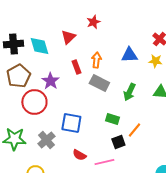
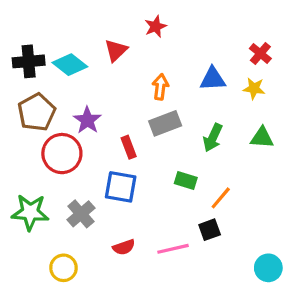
cyan diamond: (39, 46) -> (70, 65), turned -35
red rectangle: (76, 67) -> (129, 147), moved
gray rectangle: (99, 83) -> (165, 123), turned -48
black square: (118, 142) -> (210, 230), moved
red semicircle: (79, 155) -> (124, 247), moved, turned -48

